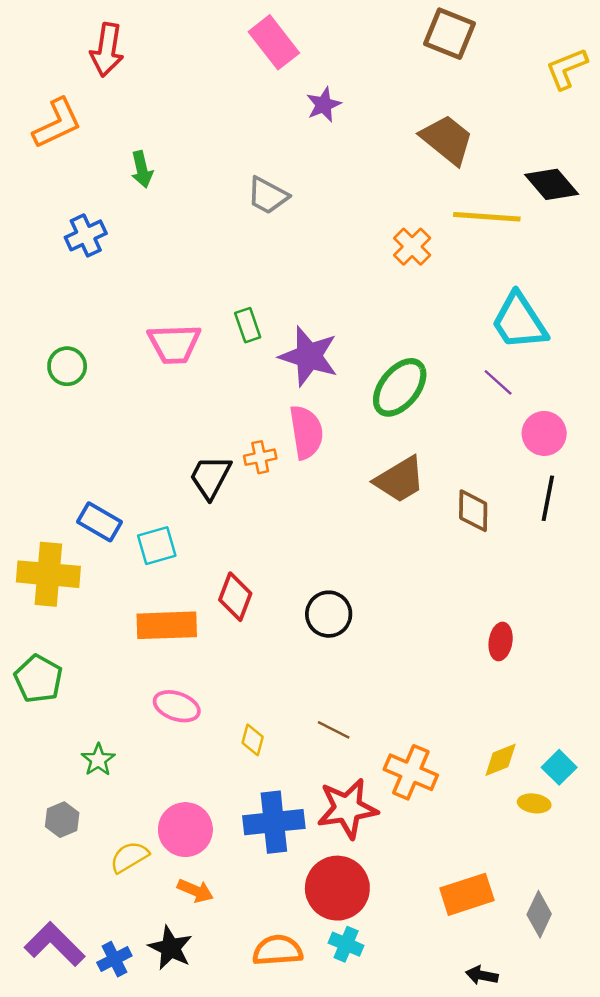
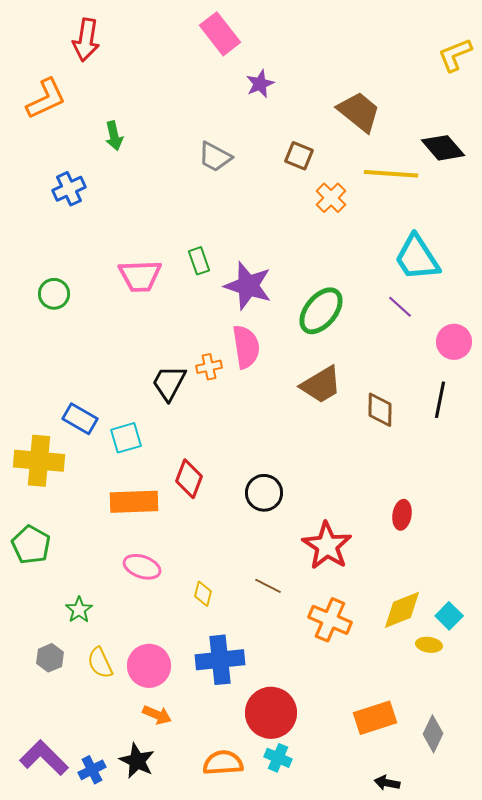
brown square: (449, 34) -> (299, 156), moved, size x0.7
pink circle: (544, 433) -> (454, 342), moved
yellow diamond: (501, 760) -> (402, 610), size x1.4
red star: (347, 808) -> (327, 546), moved, turned -30
yellow semicircle: (129, 857) -> (100, 663), moved, turned -84

